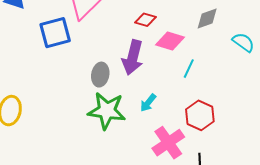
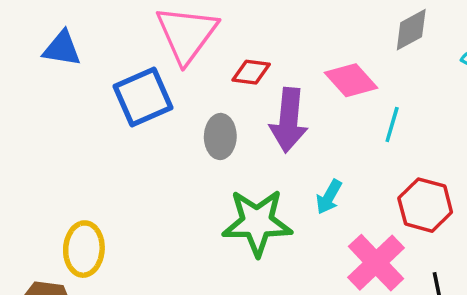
red diamond: (145, 20) -> (251, 72), moved
pink diamond: (170, 41) -> (351, 80), turned 40
gray ellipse: (100, 75) -> (220, 136), moved

